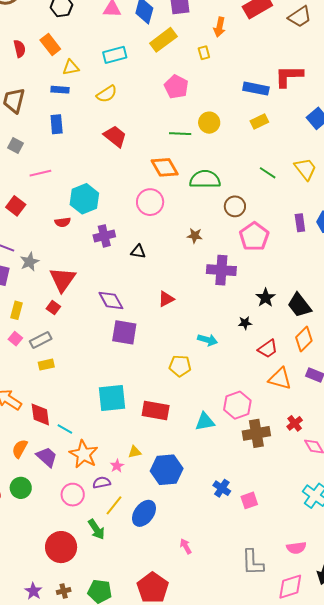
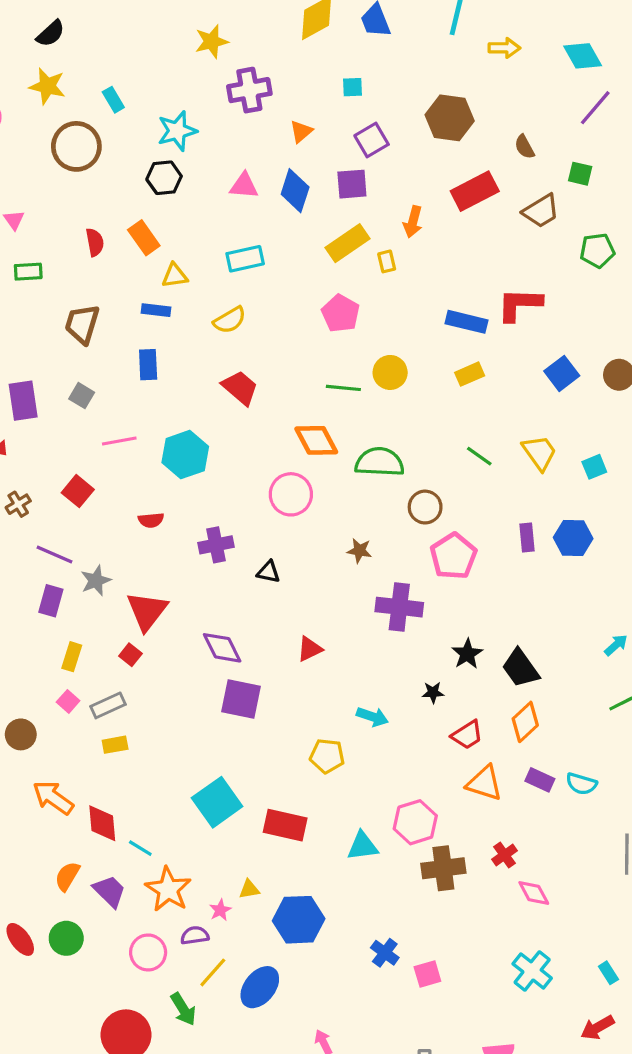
yellow rectangle: (163, 40) -> (347, 243), moved
cyan hexagon: (84, 199) -> (185, 455), moved
cyan square: (112, 398) -> (217, 802), turned -32

